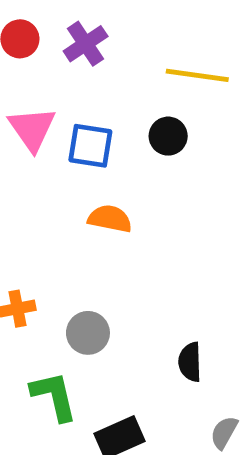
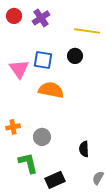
pink triangle: (32, 129) -> (19, 69), moved
orange semicircle: (110, 219) -> (51, 90), size x1.4

